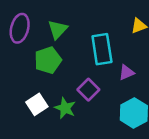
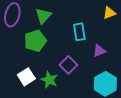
cyan rectangle: (102, 49) -> (79, 32), size x0.7

